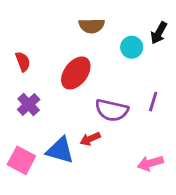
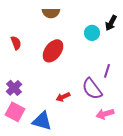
brown semicircle: (92, 26) -> (51, 13), moved
purple cross: (29, 105) -> (14, 88), moved
purple semicircle: (112, 110) -> (92, 89), moved, turned 40
blue triangle: (60, 150) -> (42, 121), moved

